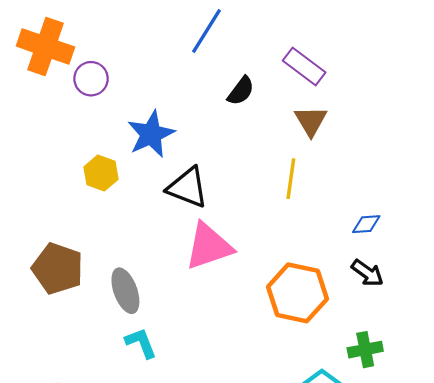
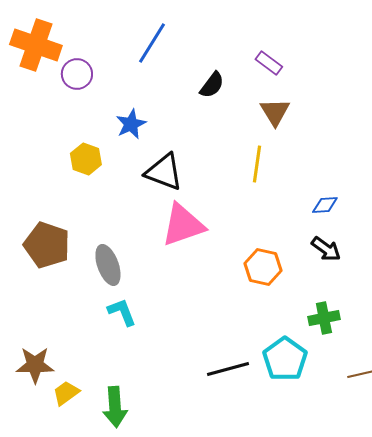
blue line: (206, 31) -> (152, 43), moved
purple rectangle: (304, 67) -> (269, 63), size x0.7
blue star: (151, 134) -> (131, 124), size x0.7
orange hexagon: (297, 293) -> (263, 267), size x0.7

